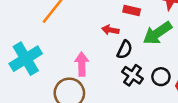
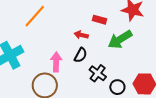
black semicircle: (125, 50) -> (81, 55), moved
black circle: (161, 77) -> (117, 87), moved

